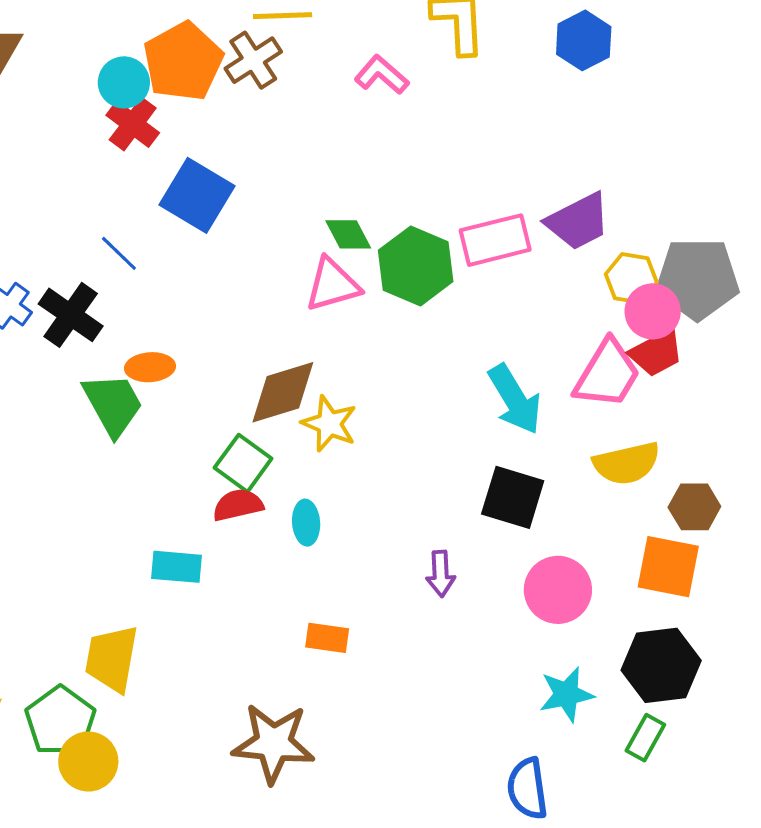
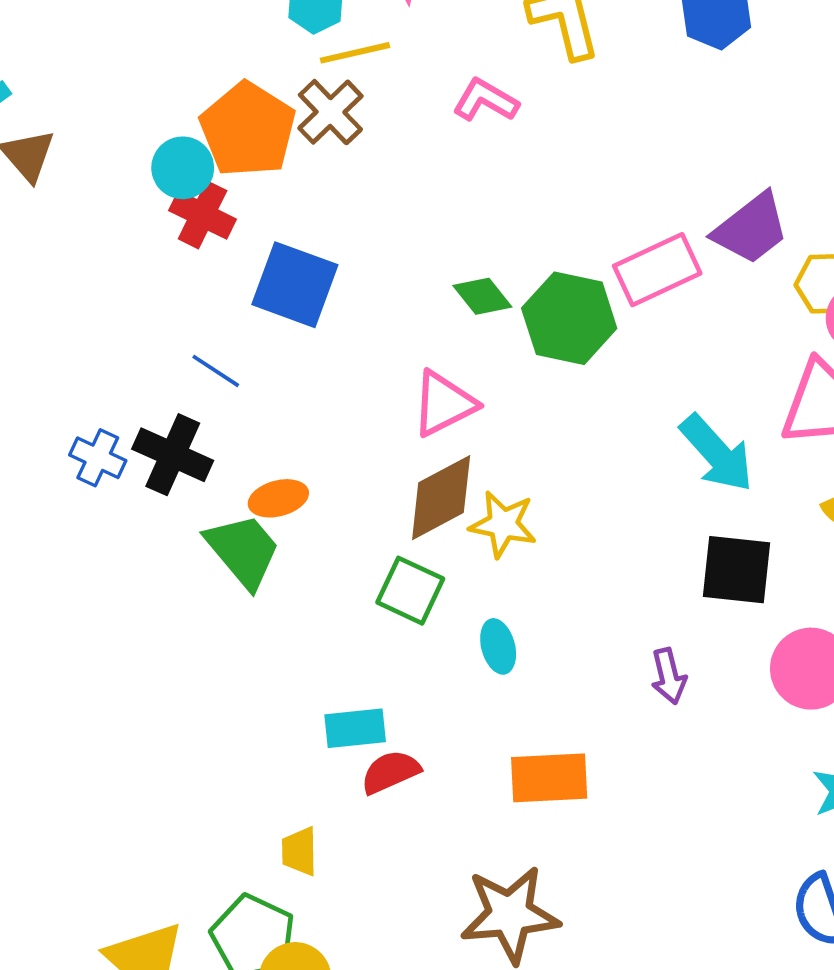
pink triangle: (333, 285) -> (444, 404), moved
red semicircle: (238, 505) -> (390, 772), moved
orange rectangle: (327, 638) -> (549, 778), size x1.5
yellow trapezoid: (112, 659) -> (299, 851), size x0.6

